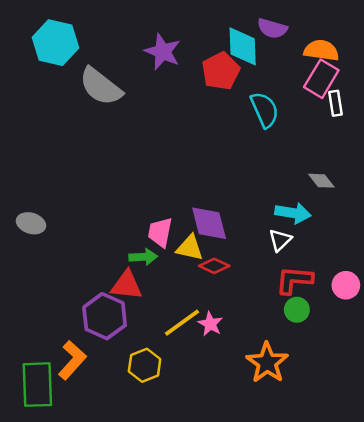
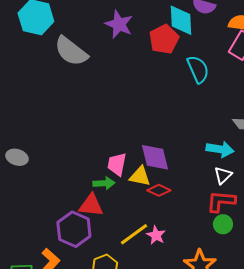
white triangle: (280, 240) -> (223, 175), moved

